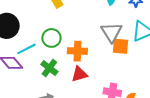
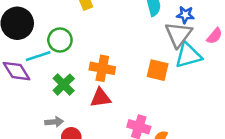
gray triangle: (112, 32) -> (178, 34), moved
green circle: (51, 38) -> (60, 40), moved

